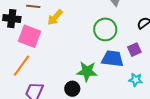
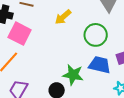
yellow arrow: (55, 17) -> (63, 17), moved

